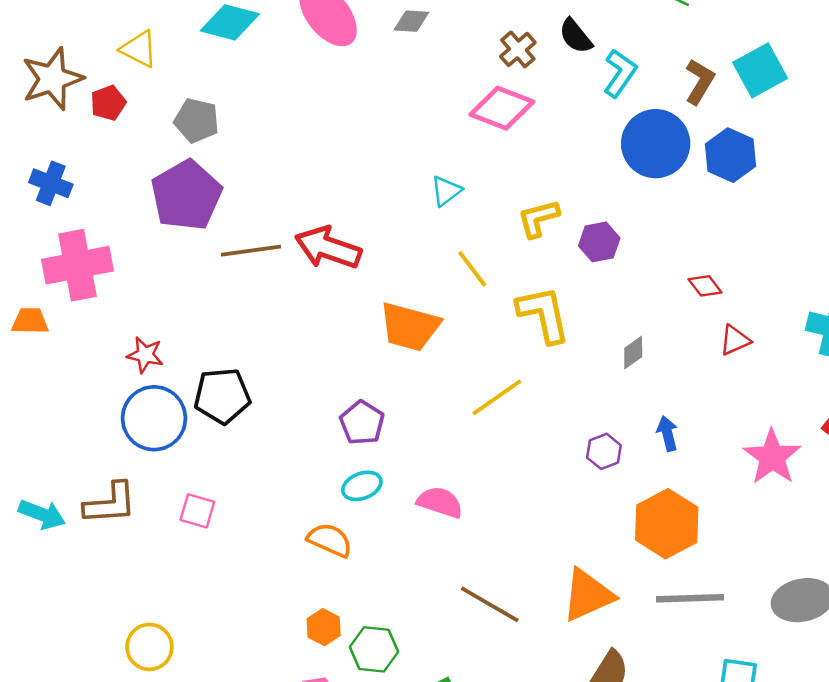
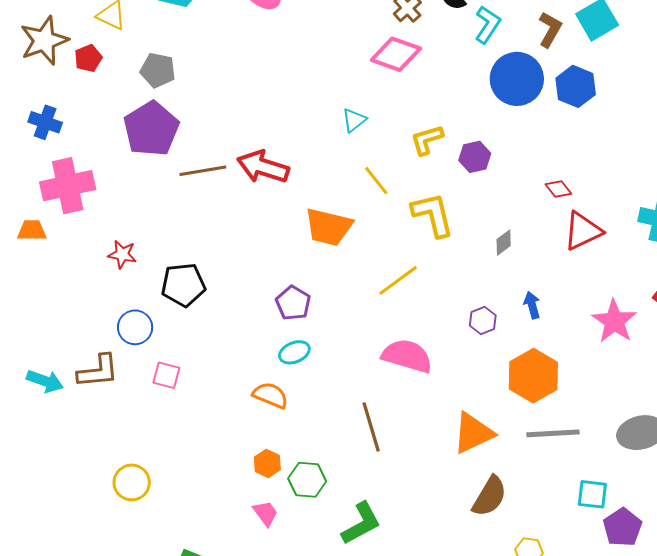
red triangle: (735, 340) -> (583, 231), size x1.6
blue circle: (154, 418) -> (135, 327), moved, size x0.7
pink semicircle: (440, 502) -> (407, 356), moved, size x1.4
brown line: (490, 604) -> (371, 427), moved, turned 45

